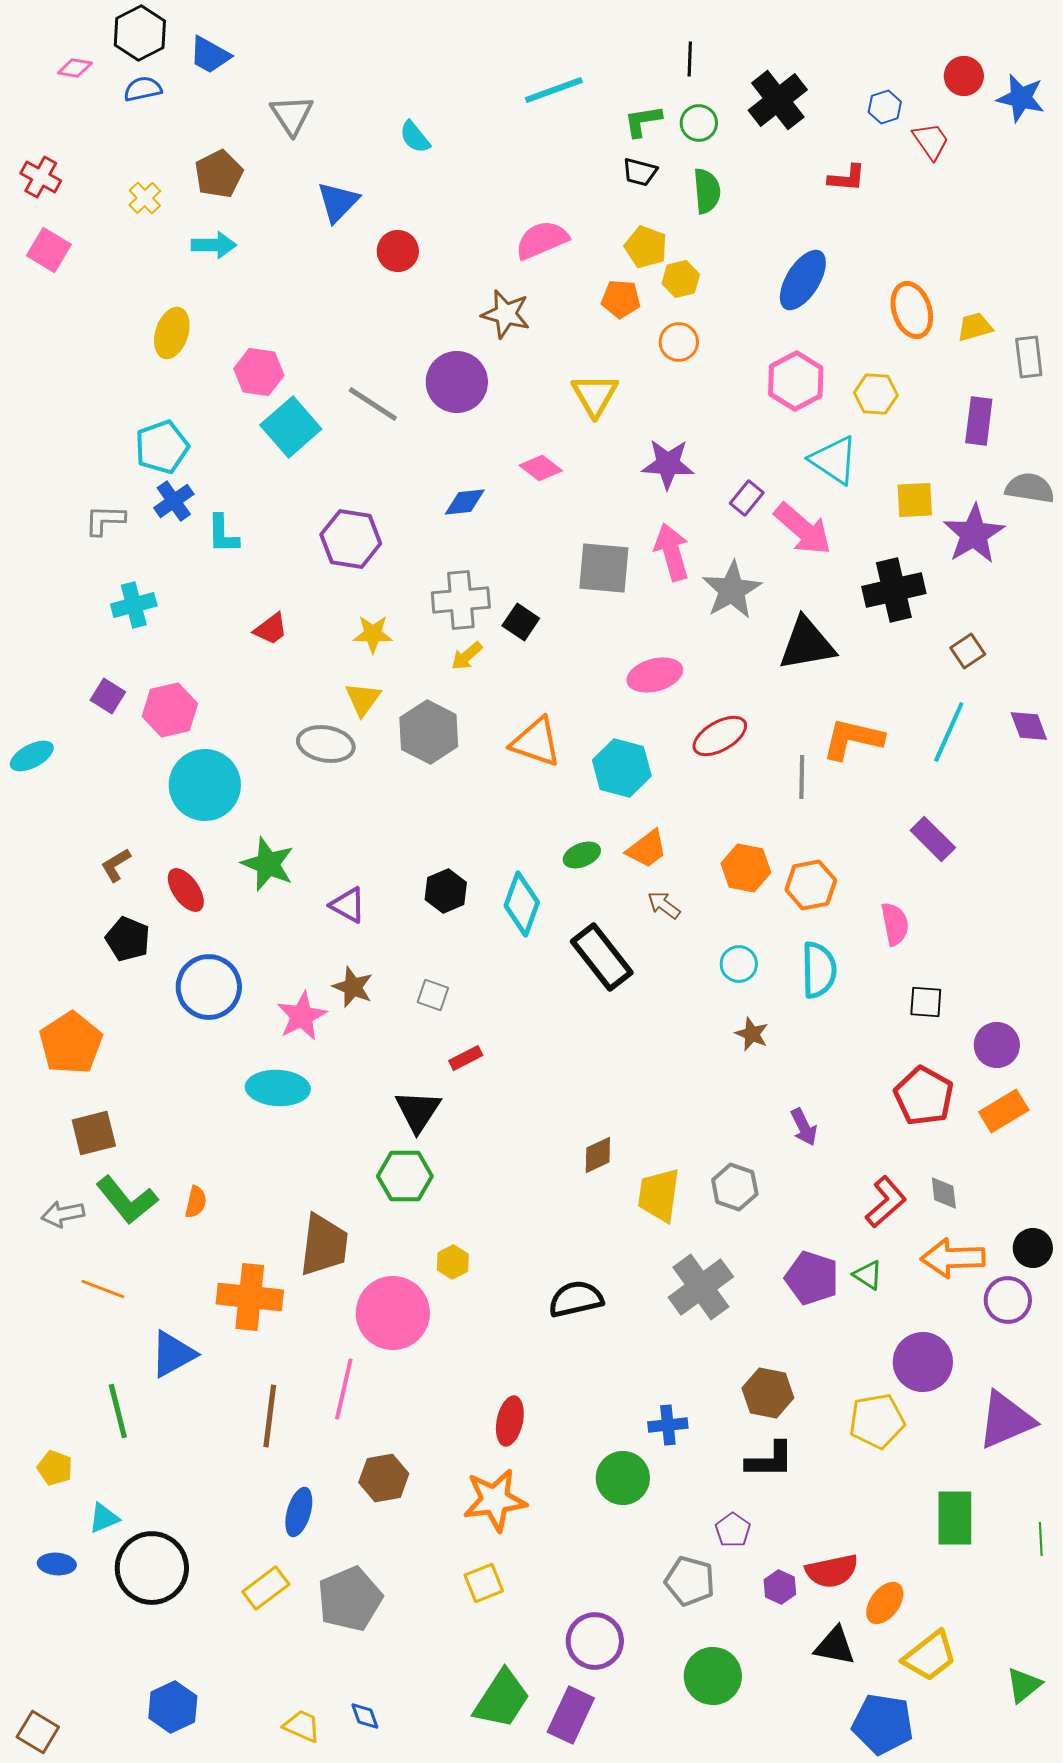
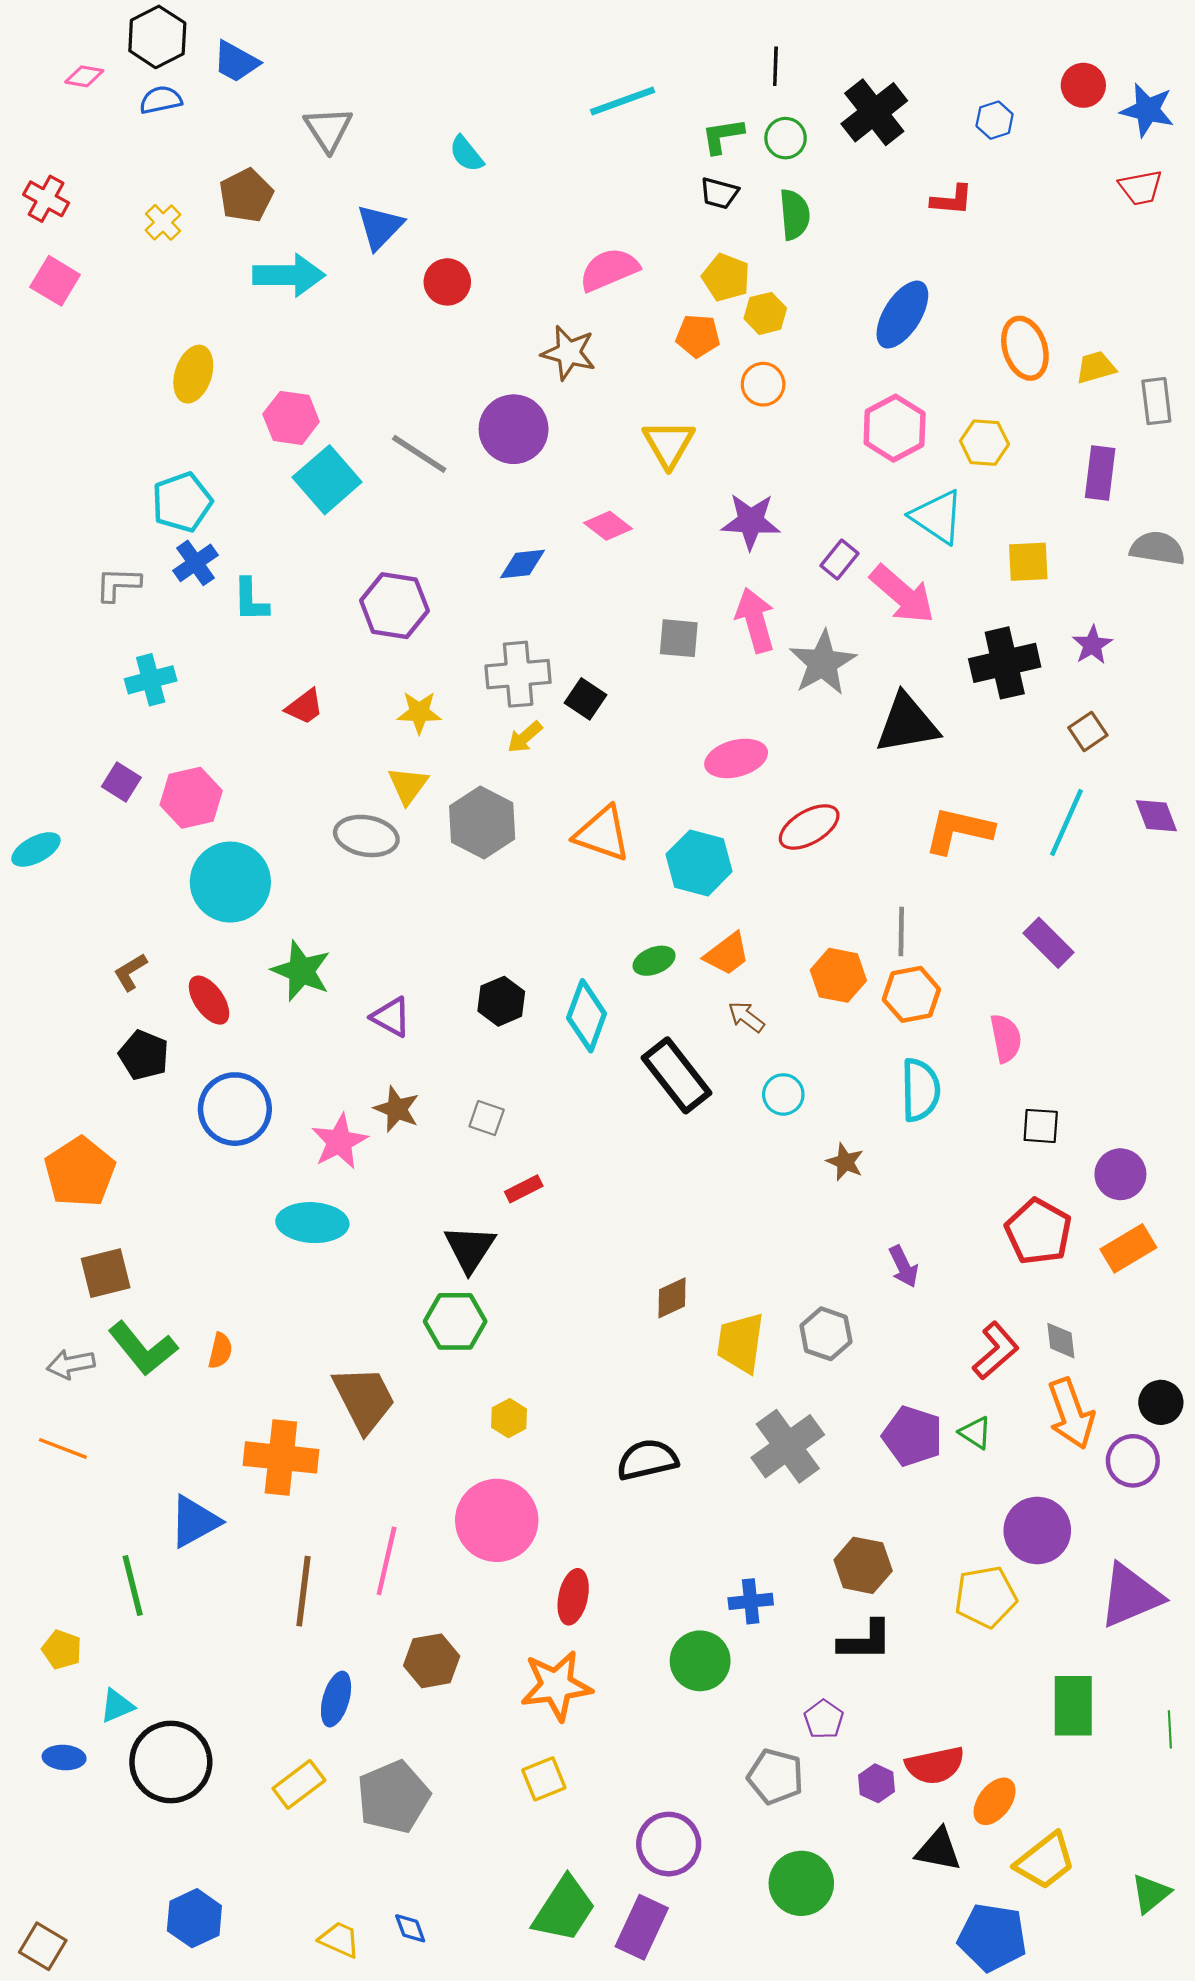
red trapezoid: (931, 141) -> (1141, 188), moved, turned 114
cyan arrow: (214, 245) -> (289, 275), moved, size x1.4
purple star: (974, 534) -> (1092, 645), moved, size x0.6
gray square: (604, 568) -> (679, 638), size x0.7
gray line: (802, 777) -> (901, 932), moved
cyan circle: (739, 964) -> (783, 1094), moved
brown trapezoid: (324, 1245) -> (364, 1399), turned -34
orange arrow: (953, 1258) -> (1071, 1414), turned -108
orange line: (103, 1289) -> (63, 1448), moved
pink circle: (393, 1313) -> (497, 1520), moved

